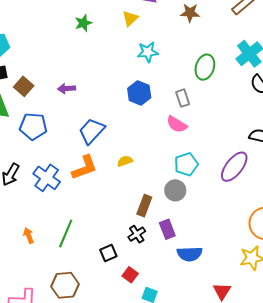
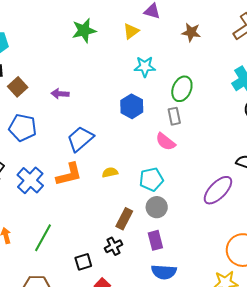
green star: (83, 23) -> (84, 31), size x1.4
green ellipse: (205, 67) -> (182, 89), moved
cyan pentagon: (186, 164) -> (151, 179), moved
purple rectangle: (167, 229) -> (155, 240), moved

